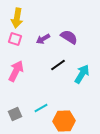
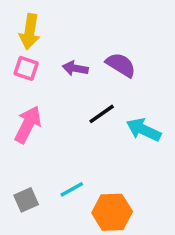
purple arrow: (43, 39) -> (75, 68), turned 40
cyan arrow: (82, 74) -> (144, 130), turned -96

